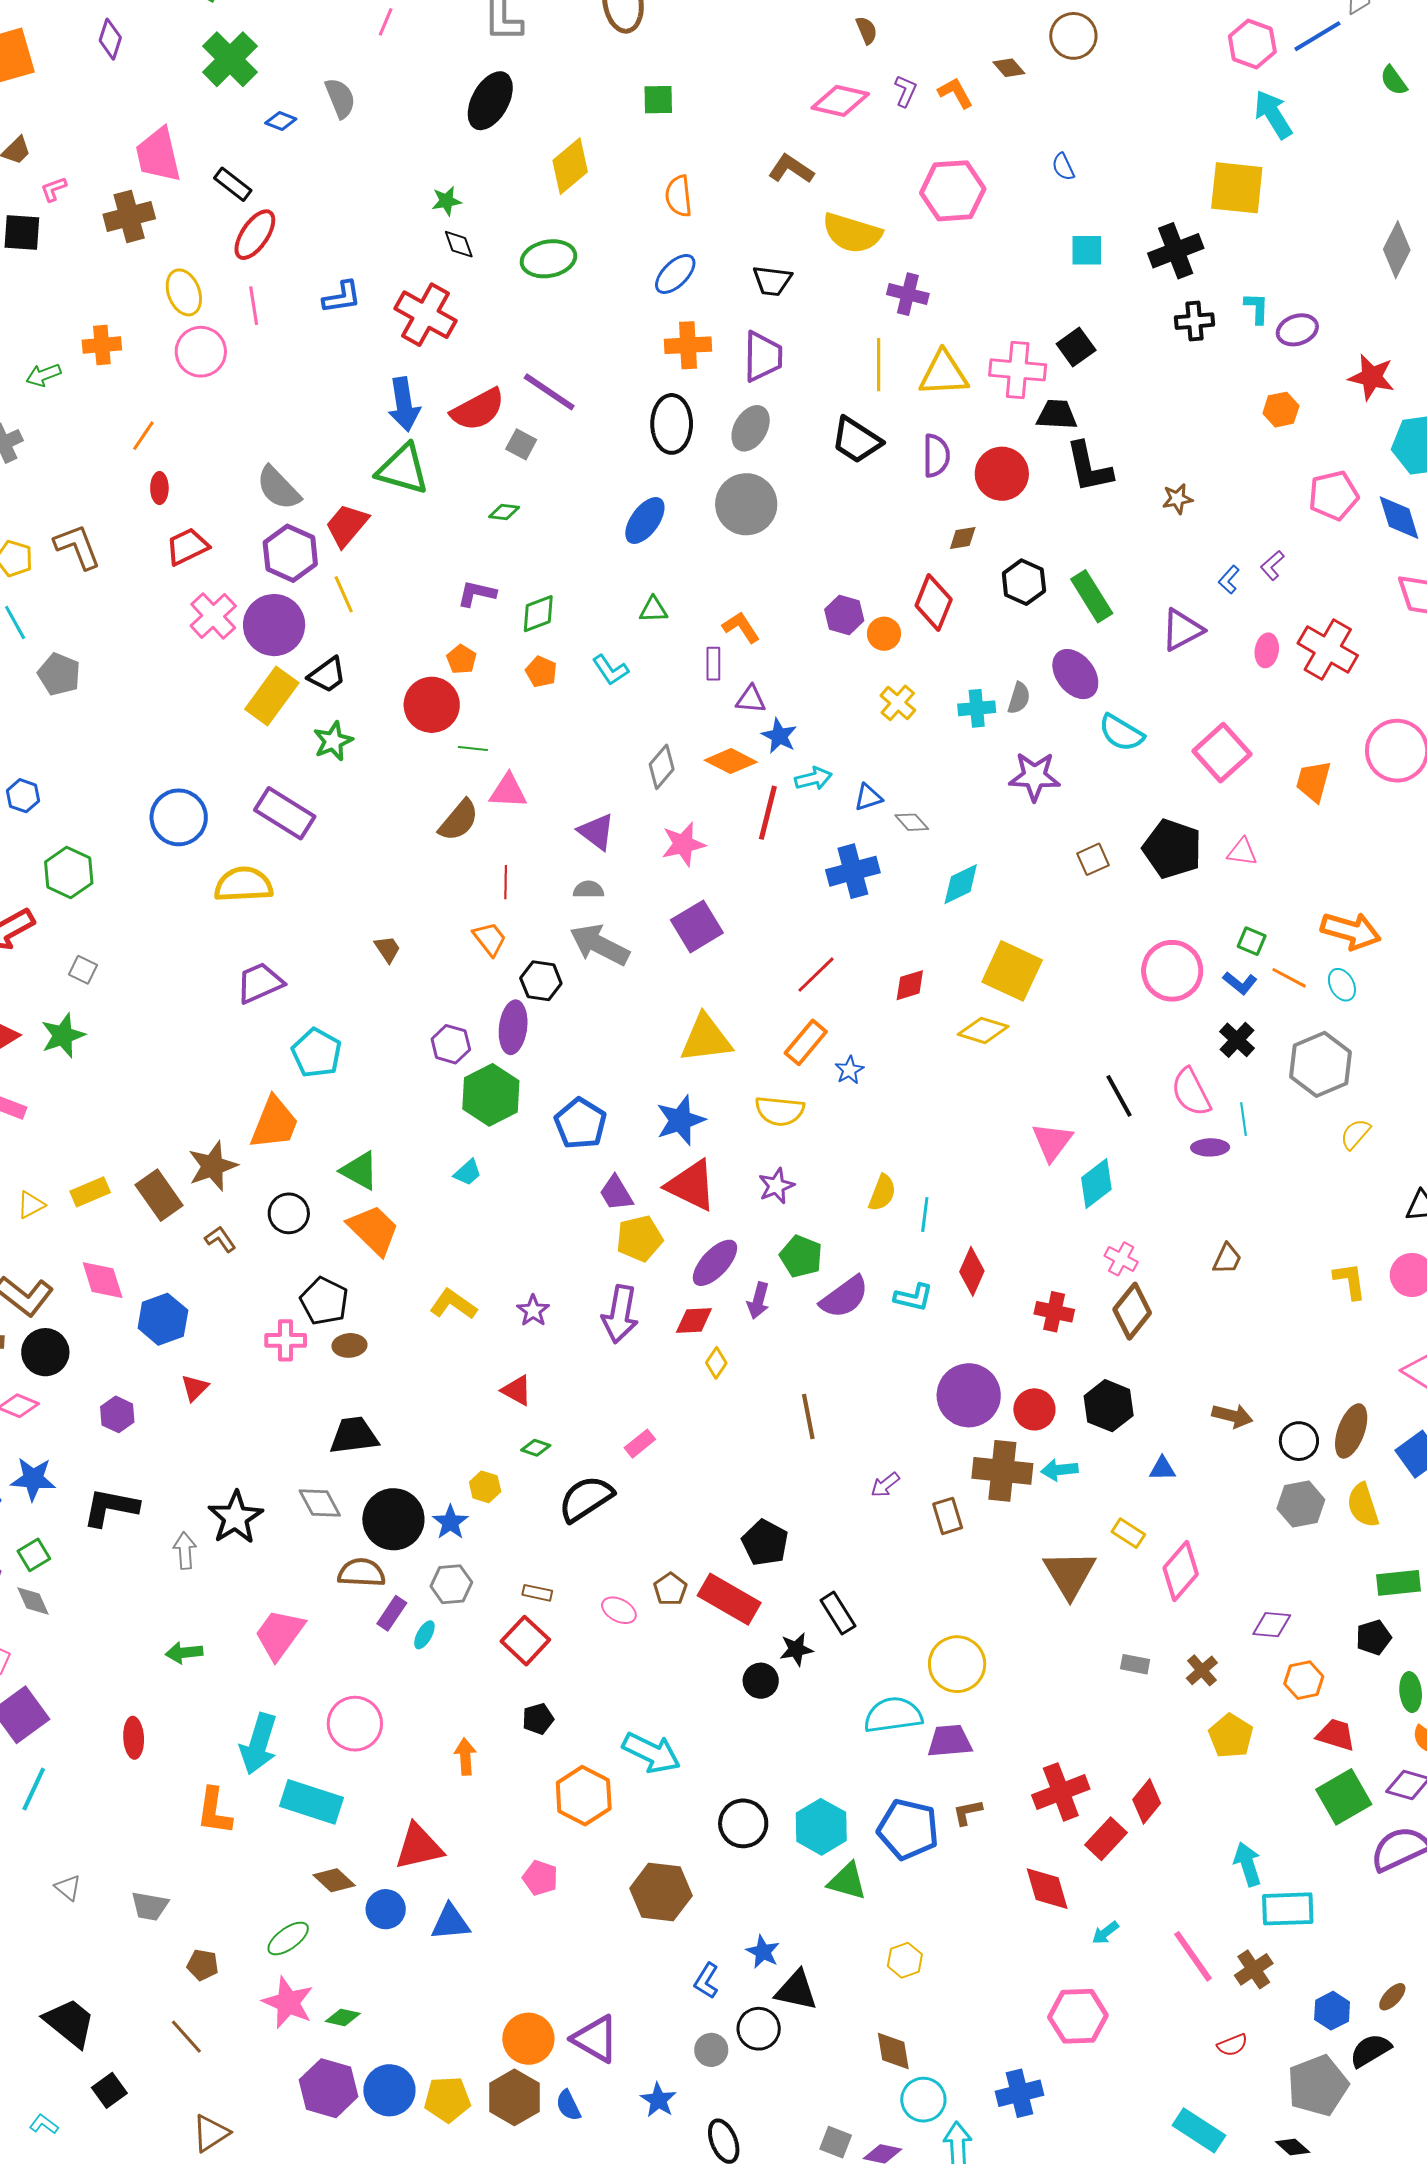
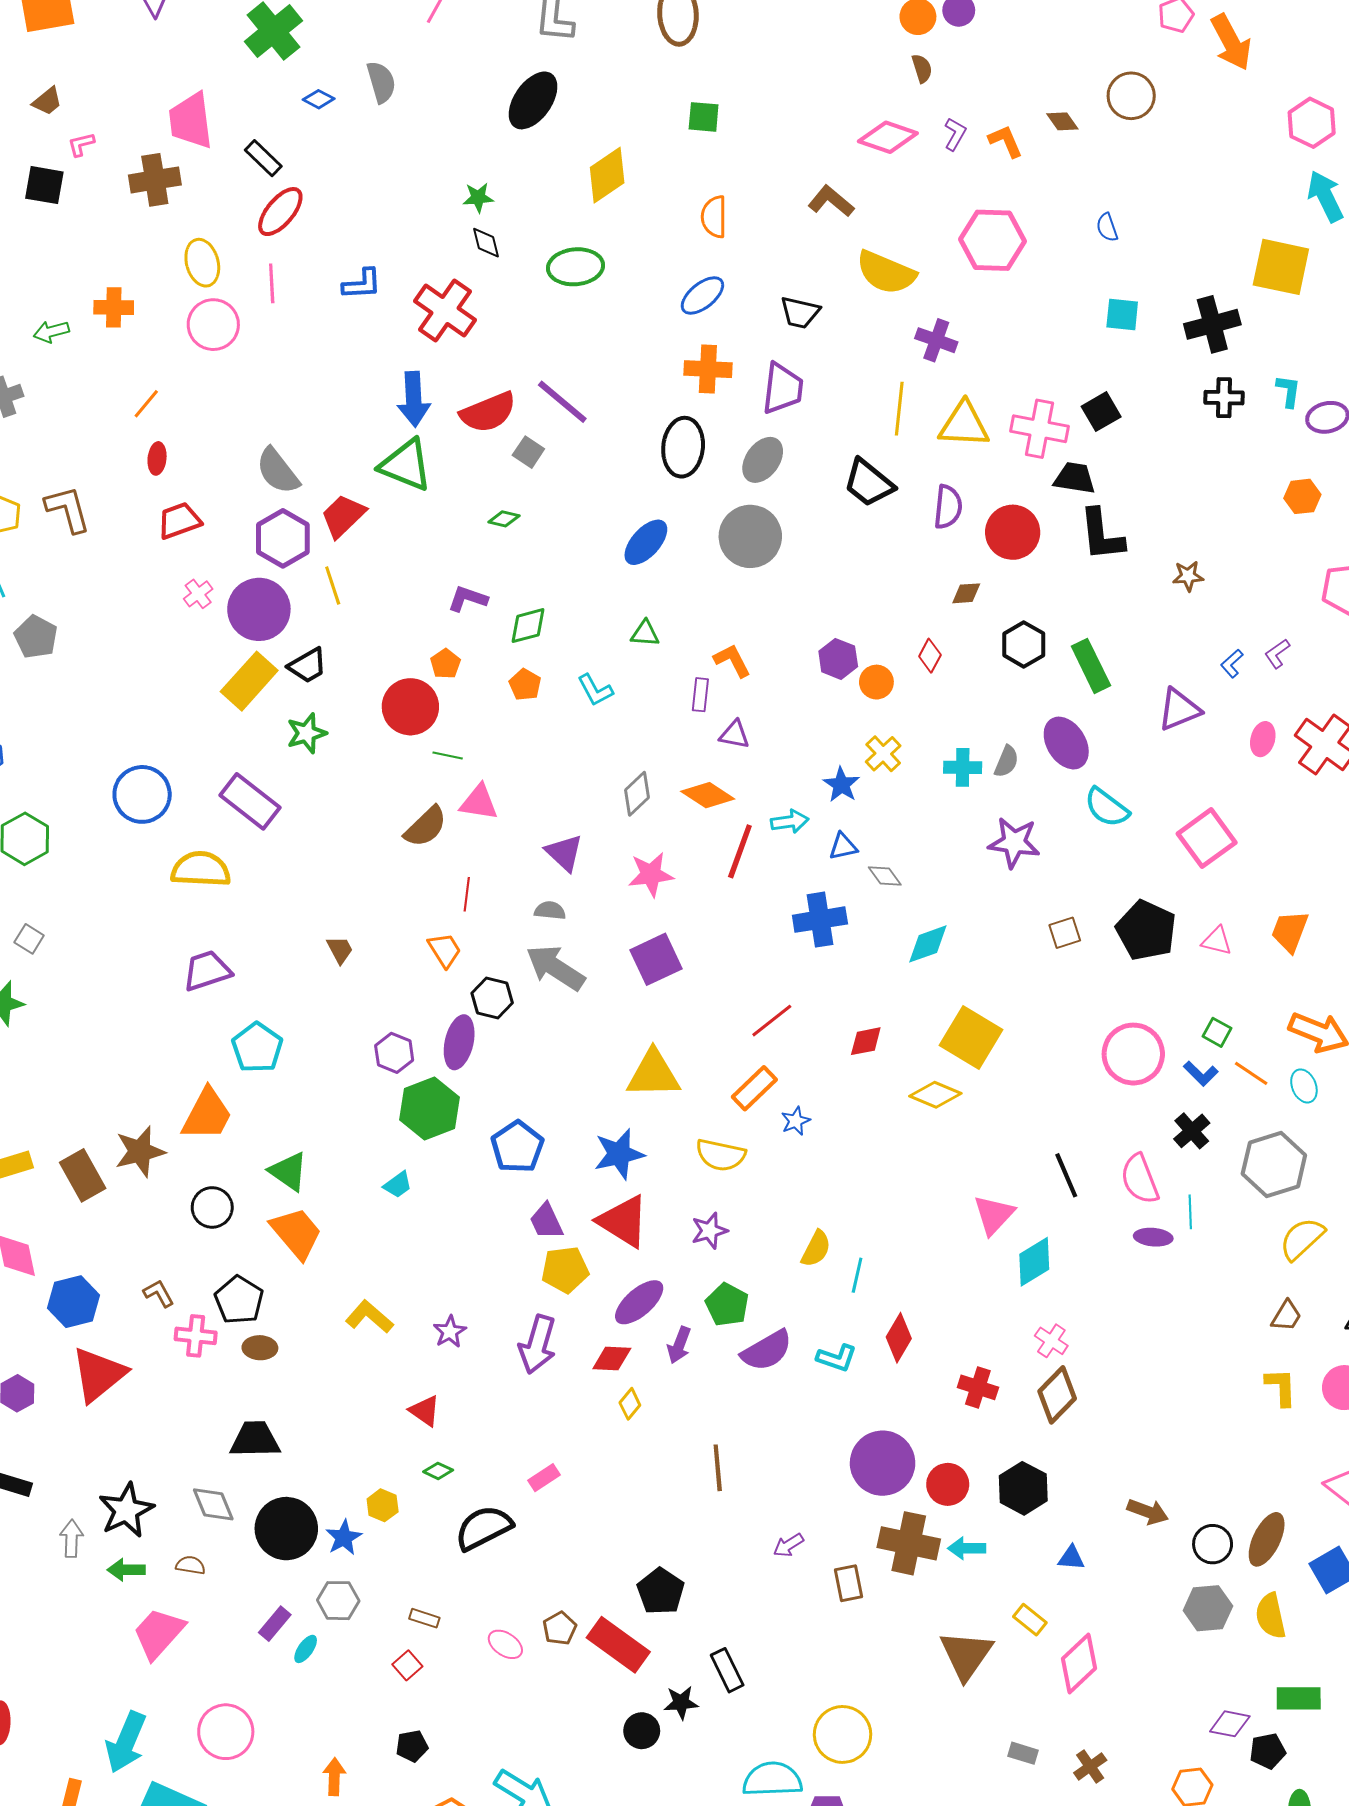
red diamond: (934, 603) -> (930, 656), size x0.6
pink cross: (213, 616) -> (198, 594), size x0.6
blue star: (779, 736) -> (841, 785), moved
orange trapezoid: (1313, 781) -> (1290, 931), moved
yellow semicircle: (1355, 1134) -> (1302, 1239), size x1.4
brown L-shape: (220, 1239) -> (159, 1293), moved
brown trapezoid: (1227, 1259) -> (1286, 1316), moved
red triangle: (195, 1388) -> (99, 1374), size x2.0
brown semicircle: (362, 1573) -> (190, 1565), moved, size x0.6
purple diamond: (1272, 1625) -> (1230, 1724), moved
red square: (525, 1641) -> (407, 1665), size x0.6
green arrow: (184, 1653) -> (126, 1570), moved

